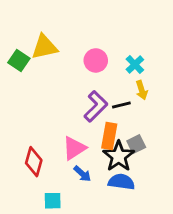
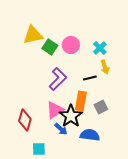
green square: (19, 60) -> (50, 47), moved
purple L-shape: (96, 106) -> (58, 79), moved
black star: (119, 156) -> (71, 116), moved

